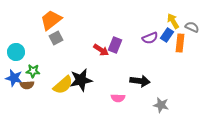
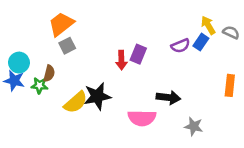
orange rectangle: (180, 43) -> (230, 85), moved
red arrow: (101, 50) -> (121, 60), turned 56
blue star: (14, 78) -> (14, 81), moved
brown semicircle: (27, 85) -> (49, 73), moved, turned -72
pink semicircle: (118, 98) -> (142, 118), size x1.6

